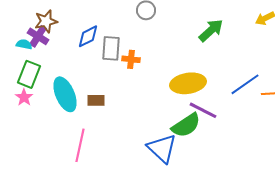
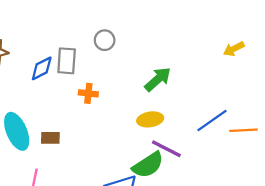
green arrow: (211, 30) -> (158, 79), moved
gray rectangle: (111, 48) -> (67, 61), moved
yellow ellipse: (188, 83) -> (150, 119), size x0.7

